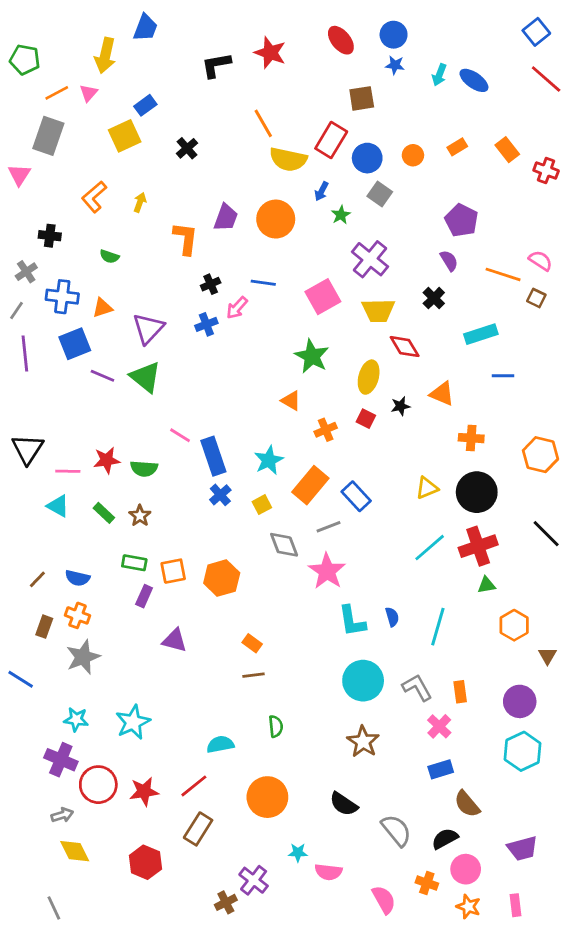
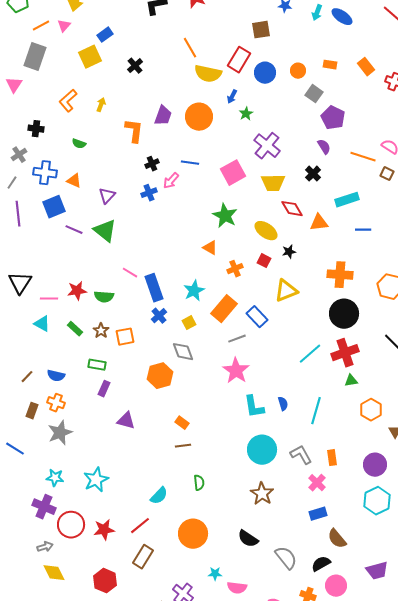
orange rectangle: (457, 147) -> (330, 65), turned 40
gray square: (380, 194) -> (314, 94), moved
orange triangle: (102, 308) -> (74, 181), turned 42
purple triangle: (148, 329) -> (107, 196), size x0.7
yellow ellipse: (369, 377) -> (266, 231), turned -70
orange triangle: (442, 394) -> (319, 223), moved, turned -30
orange cross: (471, 438) -> (340, 275), size x1.4
yellow triangle: (427, 488) -> (286, 291), moved, size x1.4
gray diamond: (284, 545) -> (183, 352), moved
orange square: (173, 571) -> (125, 337), moved
cyan semicircle: (220, 744) -> (159, 496), turned 144

